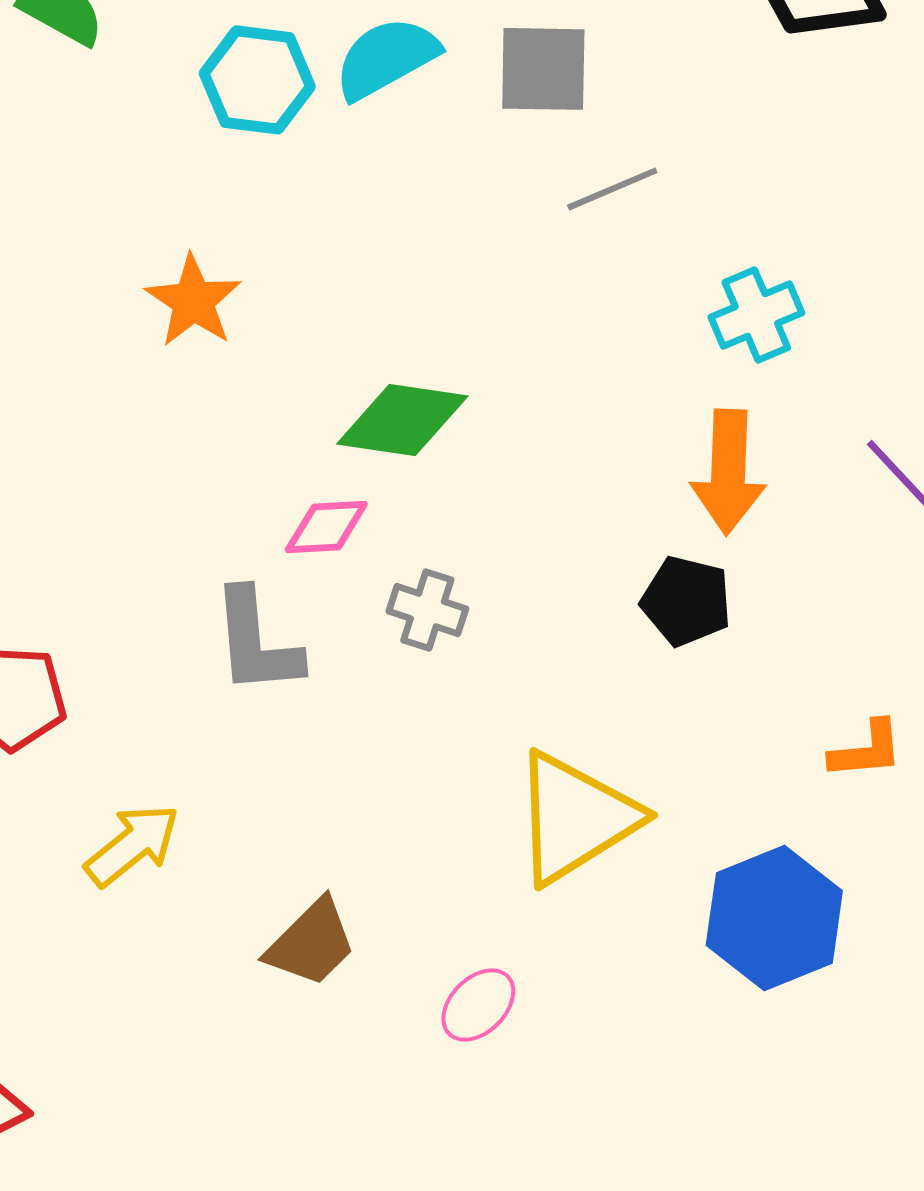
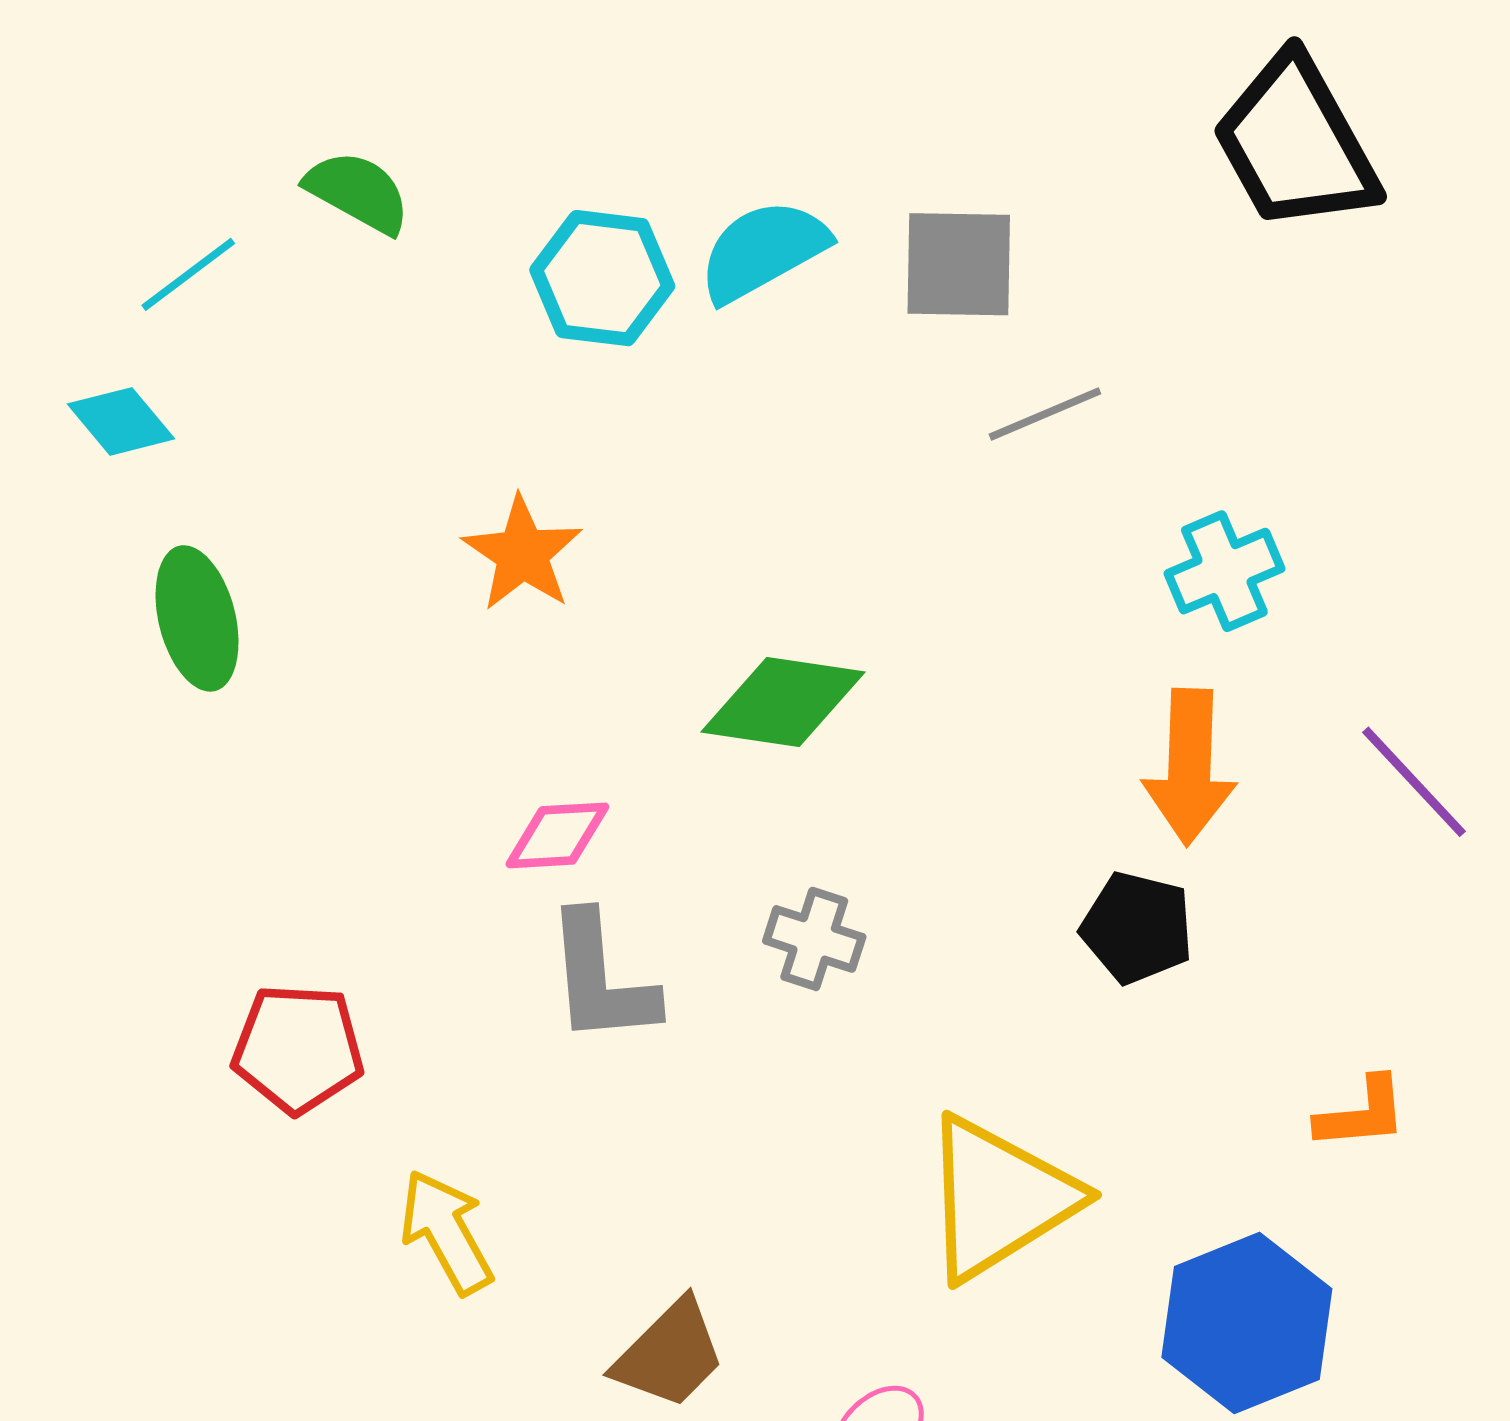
pink diamond: (326, 527) -> (557, 835), moved
yellow arrow: (132, 845) -> (446, 1232), turned -80

